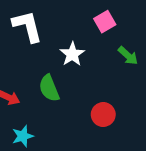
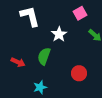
green semicircle: (49, 88) -> (44, 56), turned 42
cyan star: (23, 136) -> (40, 87), moved

